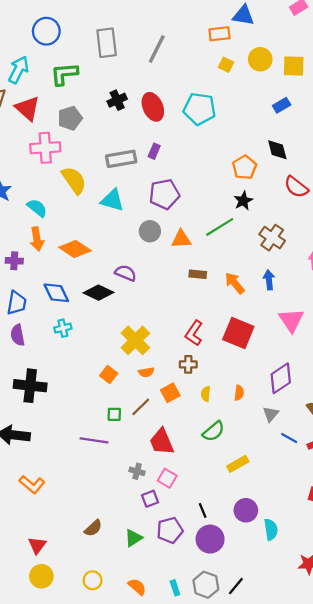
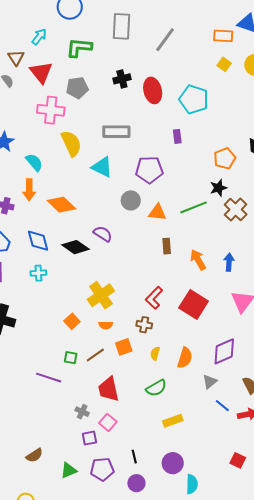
cyan arrow: (19, 70) -> (39, 37), size x0.7
purple rectangle: (154, 151) -> (177, 136), moved, turned -40
brown cross: (272, 238) -> (236, 210), moved
brown rectangle: (198, 274) -> (167, 246), turned 70
orange semicircle: (239, 393) -> (185, 358), size x1.5
purple circle: (210, 539) -> (136, 483), size x0.7

